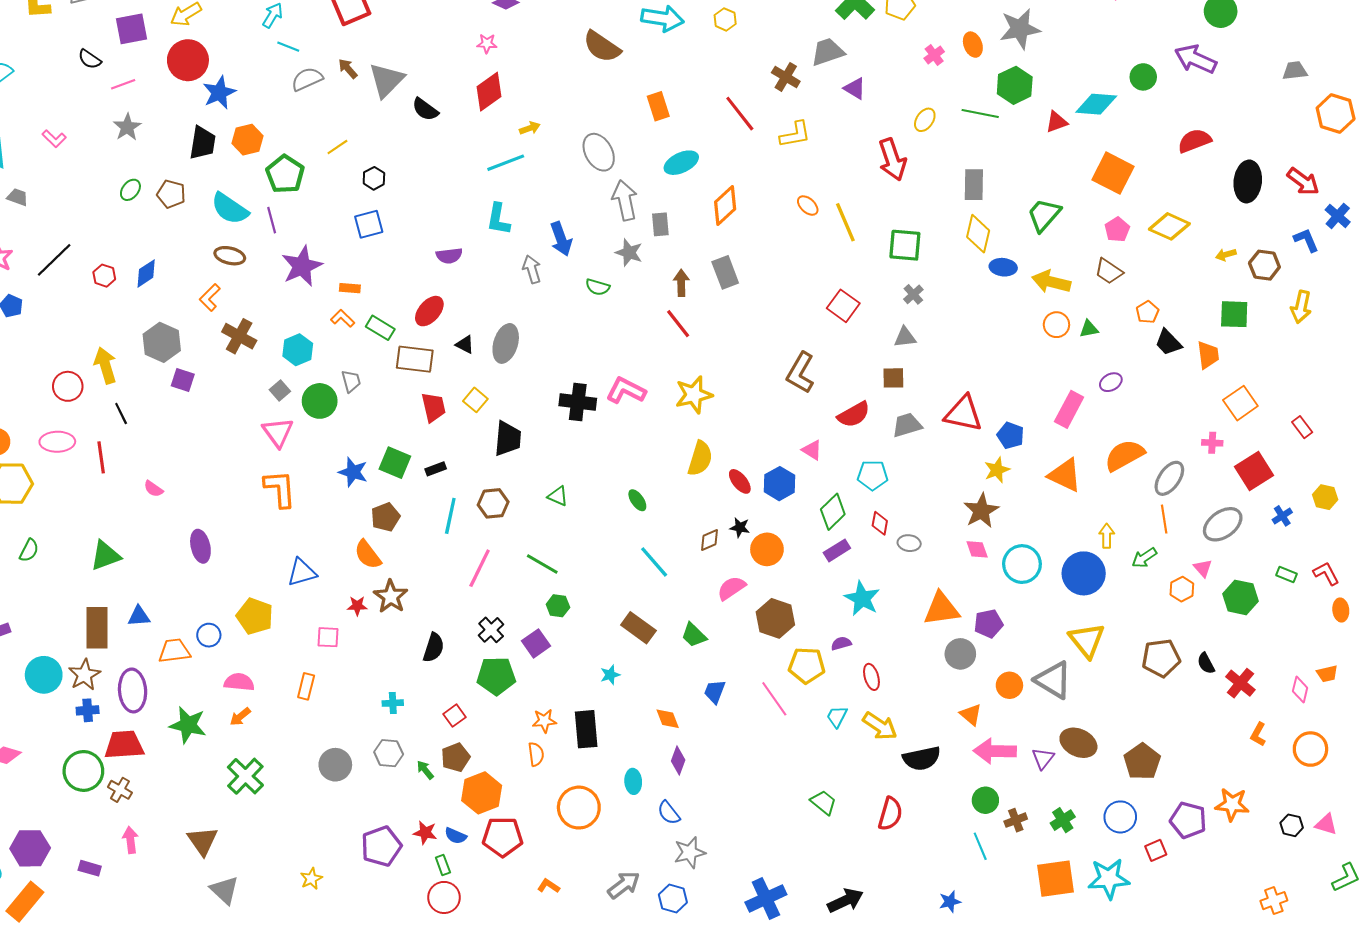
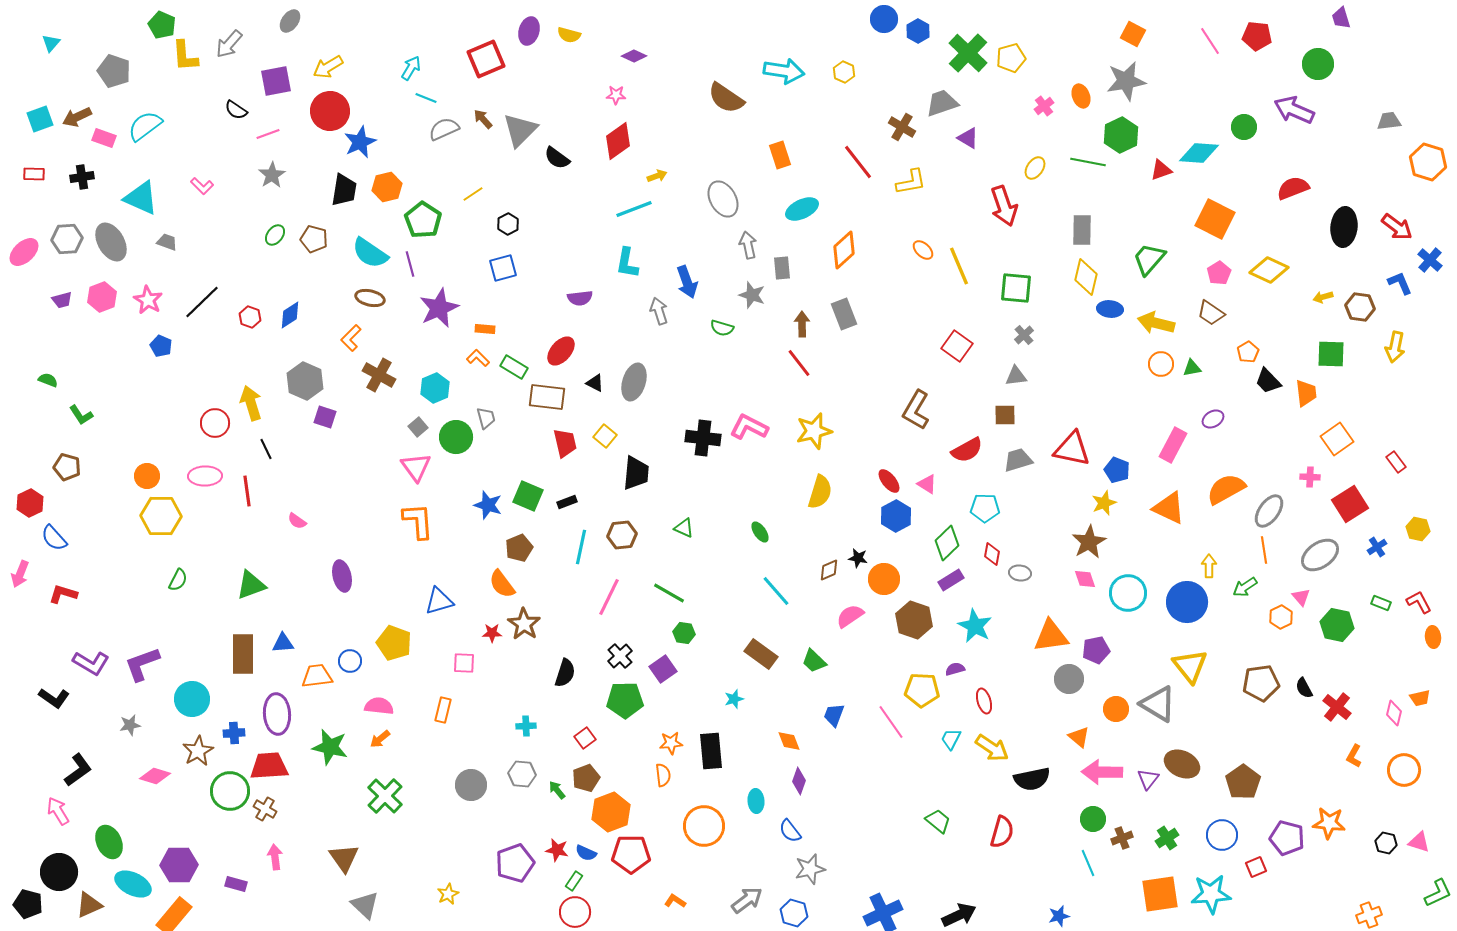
gray arrow: (625, 200) -> (748, 245), size x0.7
red ellipse: (740, 481) -> (889, 481), moved
brown hexagon: (775, 618) -> (914, 620), moved
brown star: (84, 675) -> (198, 751), moved
green rectangle: (443, 865) -> (574, 881), turned 54

